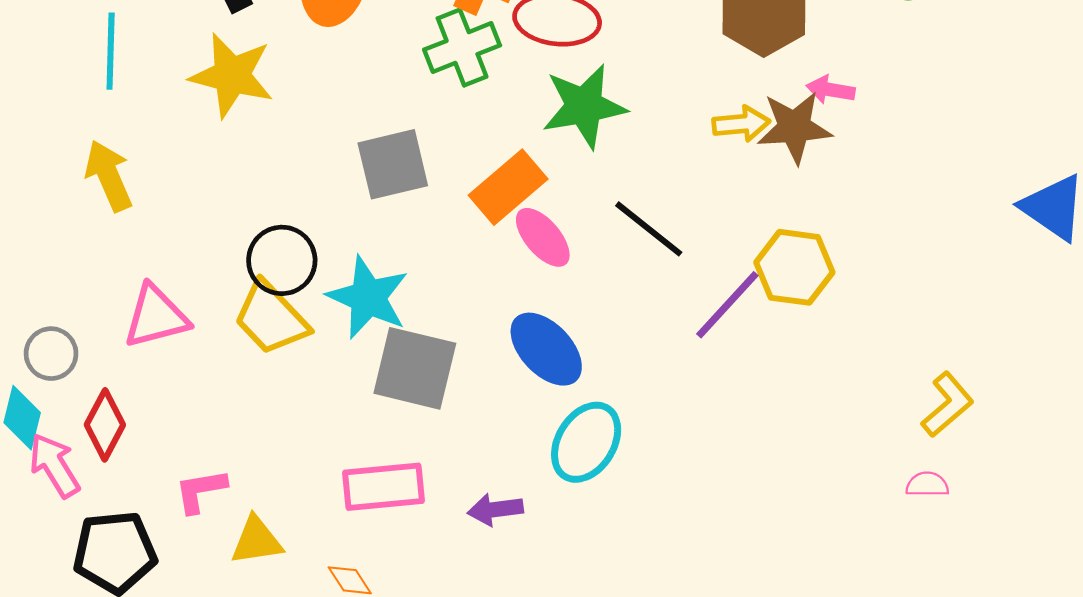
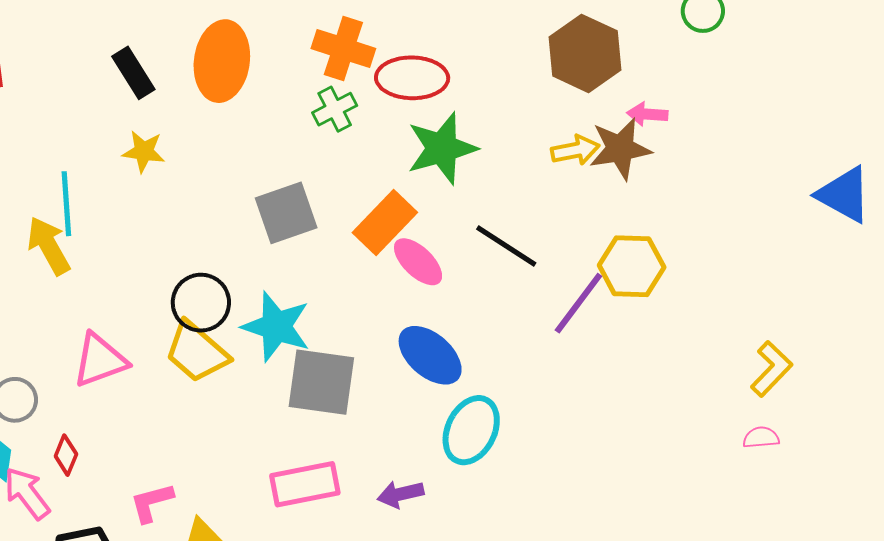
green cross: (462, 47) -> (335, 109), size x0.7
cyan line: (111, 51) -> (66, 204), moved
yellow star: (232, 75) -> (144, 151), size x0.6
red diamond: (105, 425) -> (66, 455), size x0.7

